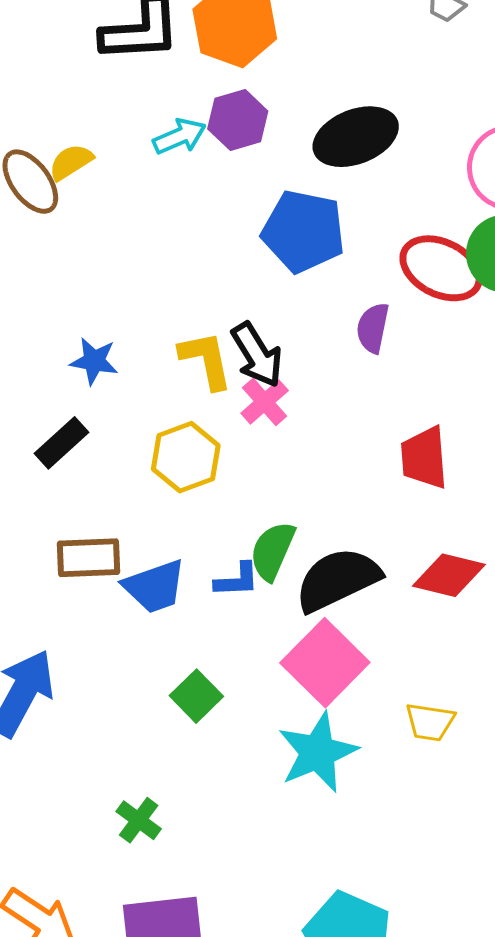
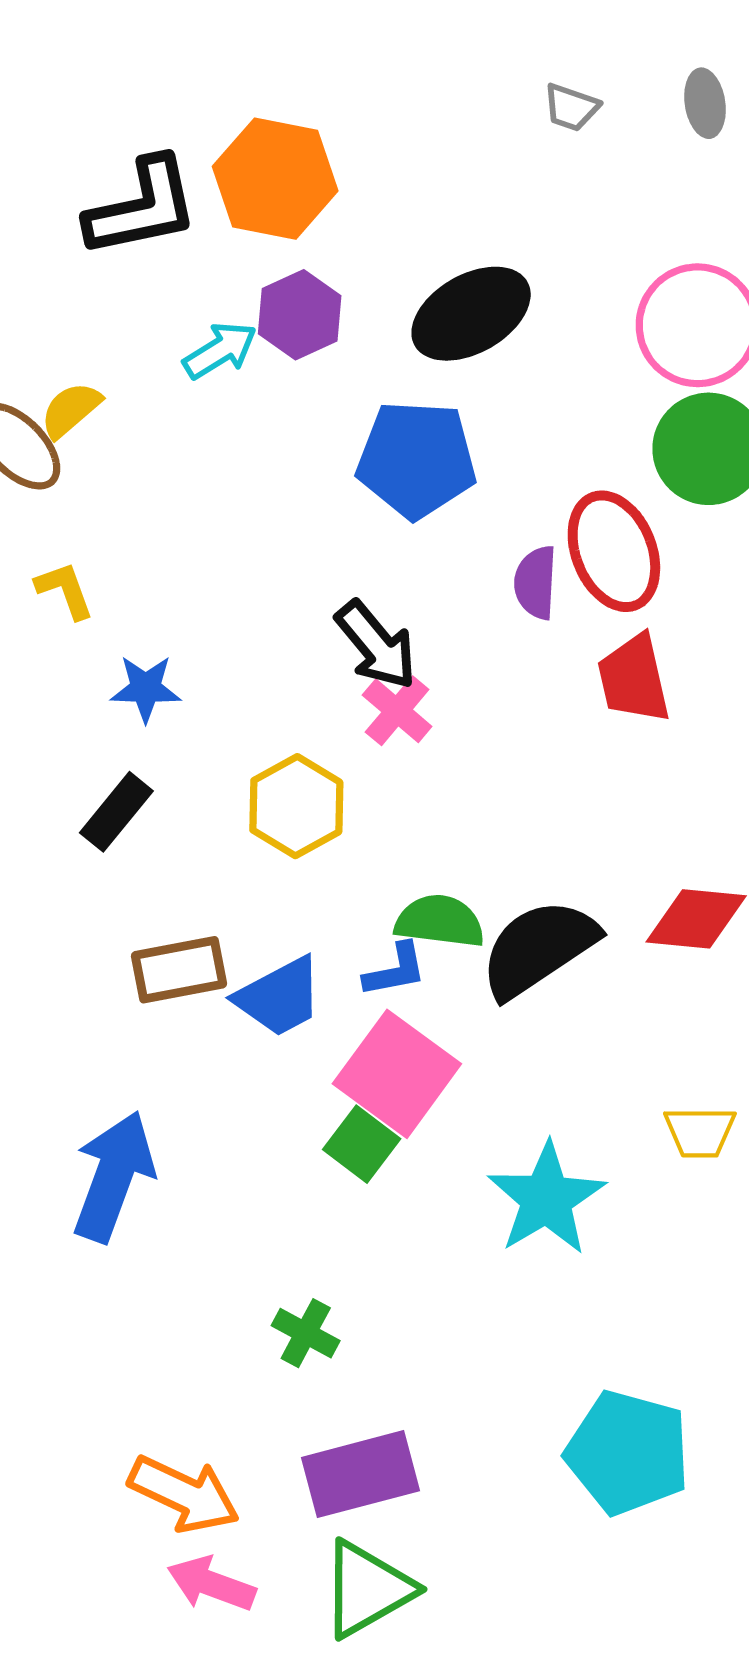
red ellipse: (441, 268) -> (614, 551), moved, turned 50
yellow L-shape: (206, 360) -> (65, 590), moved, size x0.7
red trapezoid: (424, 458) -> (634, 679), moved
green semicircle: (272, 551) -> (440, 921), turned 82
pink square: (325, 663) -> (397, 1074), moved

